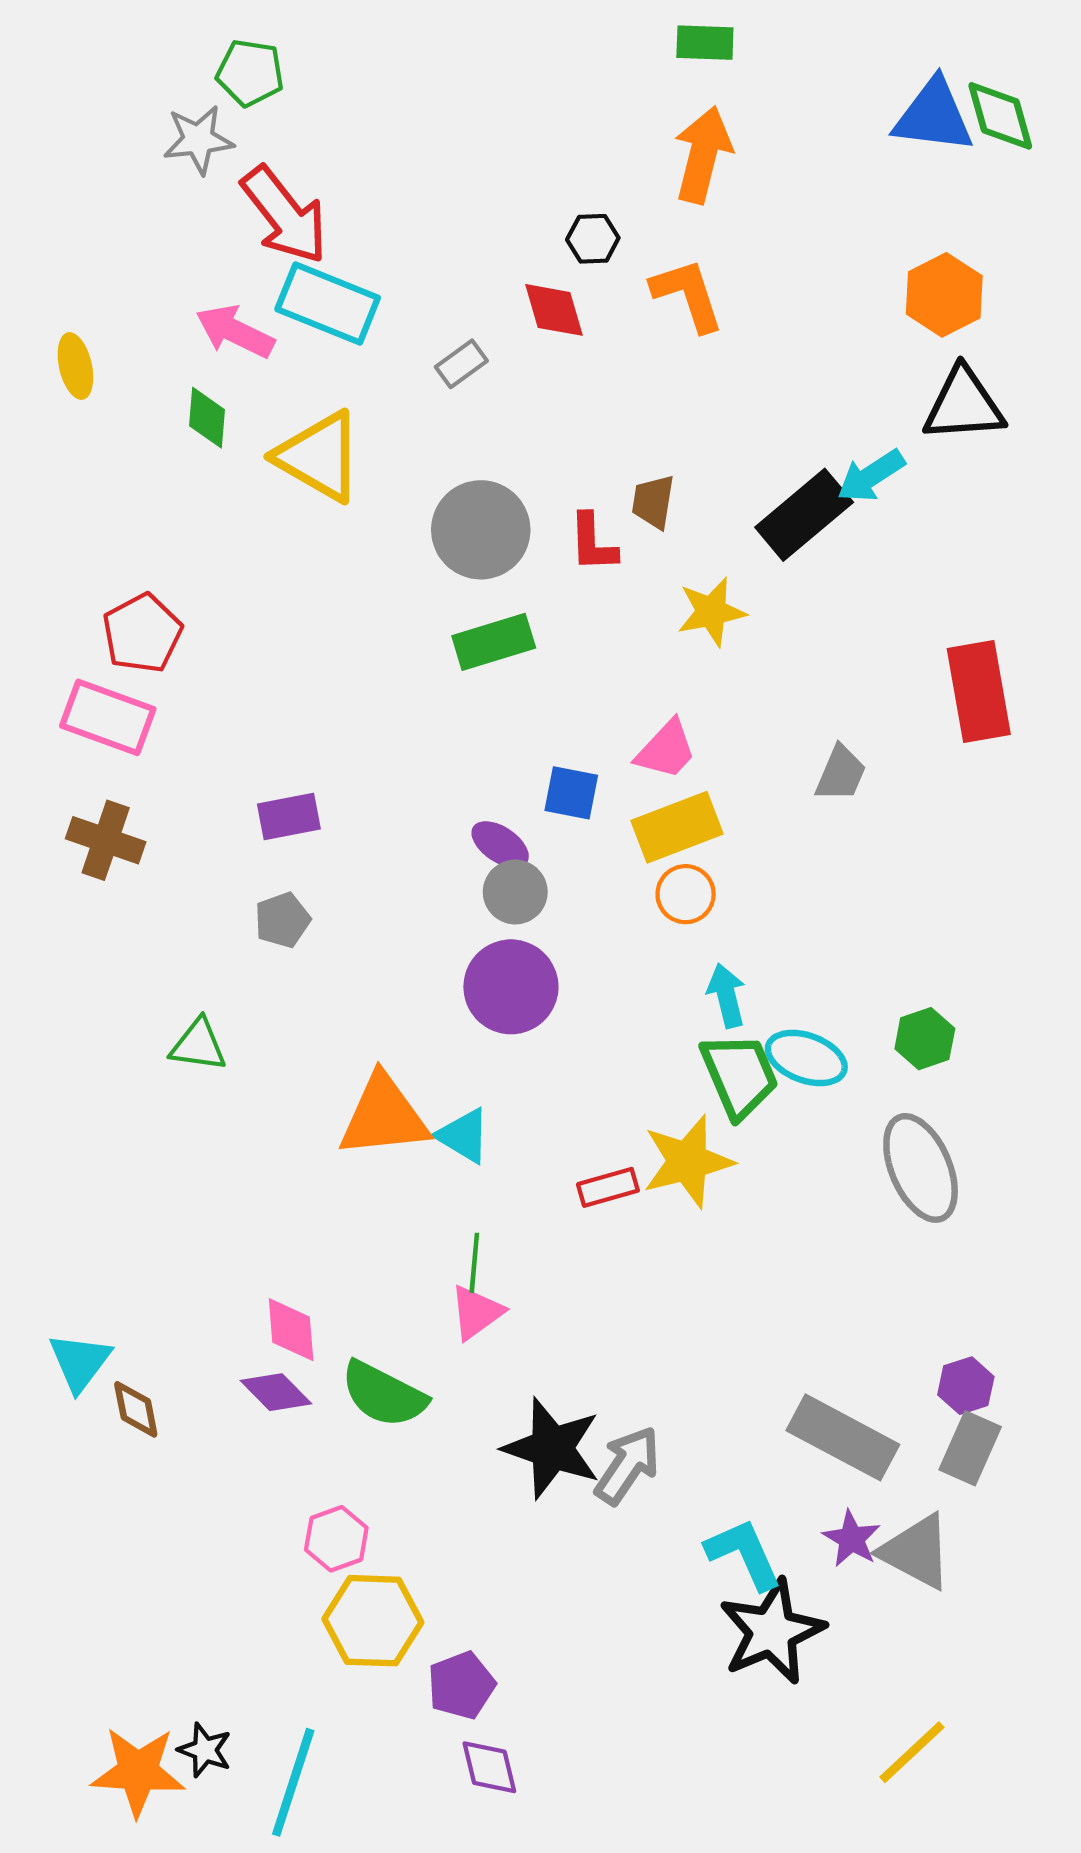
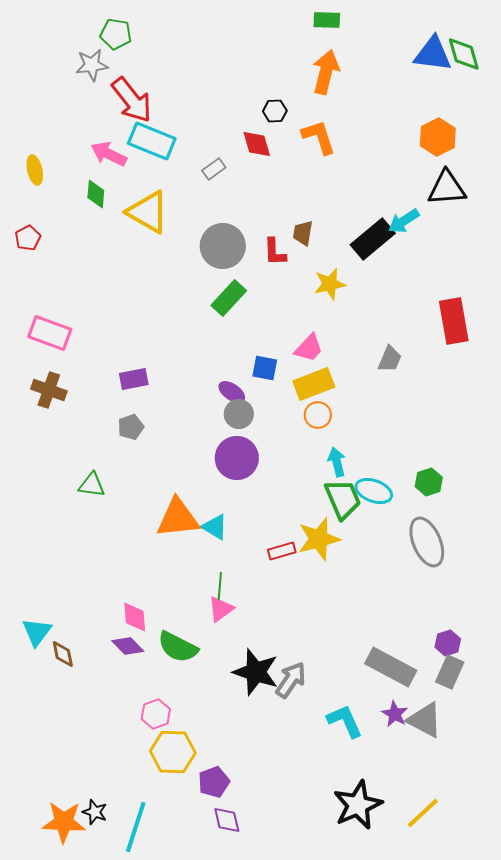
red pentagon: (142, 633) -> (28, 238), moved, size x0.7
green rectangle: (494, 642) -> (229, 298), turned -30
black star: (772, 1631) -> (358, 805), moved

